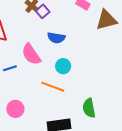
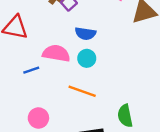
pink semicircle: (31, 54) -> (56, 53), turned 135
cyan circle: (63, 66) -> (87, 58), moved

